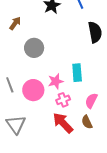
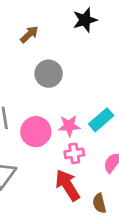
cyan rectangle: (77, 73) -> (101, 120), turned 42
brown semicircle: (87, 122) -> (99, 203), moved

